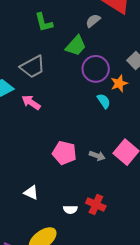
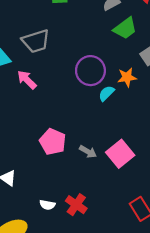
green trapezoid: (76, 46) -> (125, 28), moved
purple circle: (96, 69) -> (90, 71), moved
cyan semicircle: (104, 101) -> (106, 93), turned -112

